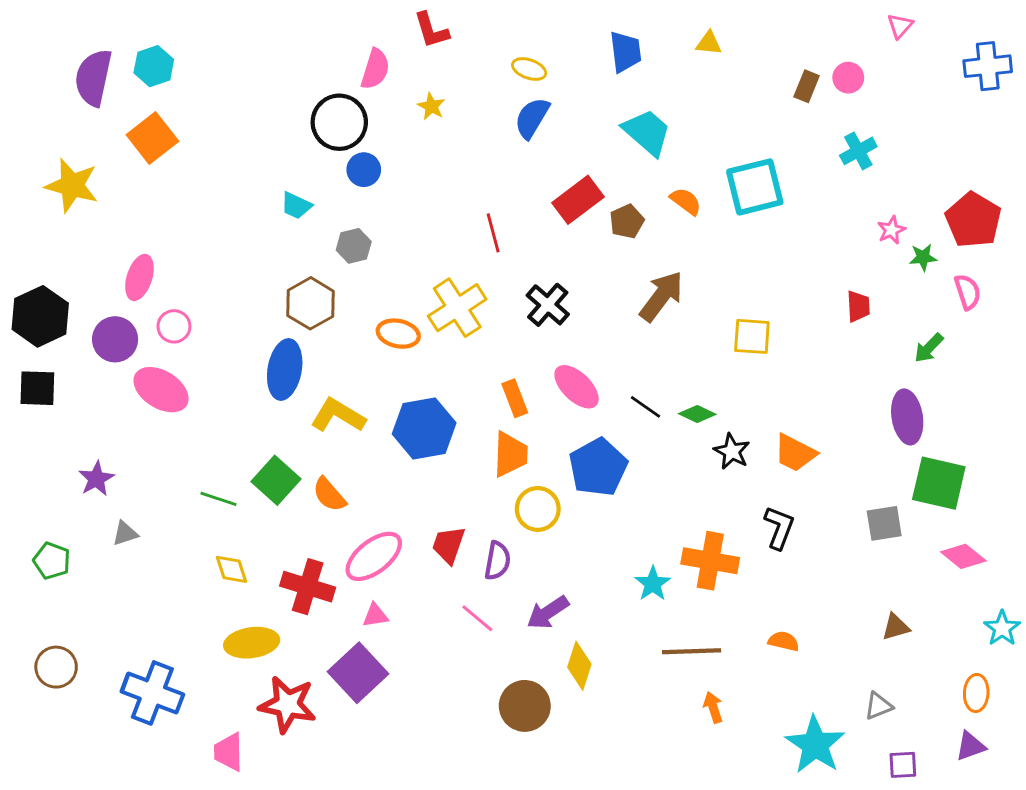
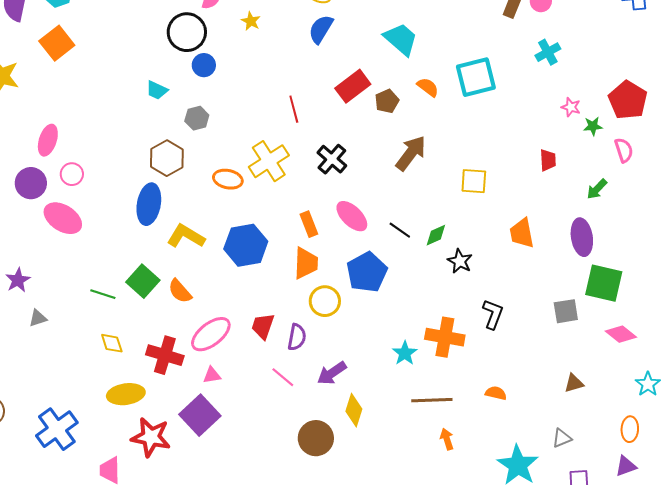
pink star: (891, 230) -> (571, 107), turned -30
green diamond: (697, 414) -> (436, 235), turned -50
orange trapezoid: (795, 453) -> (522, 233), moved, turned 52
blue cross: (152, 693) -> (57, 429), turned 33

